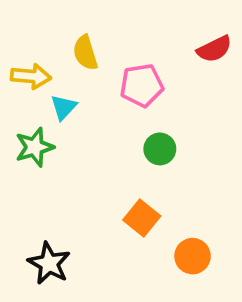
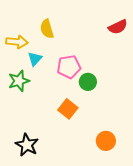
pink pentagon: (142, 85) -> (69, 67), moved
orange square: (142, 218) -> (68, 109), moved

